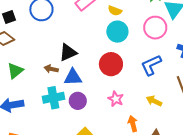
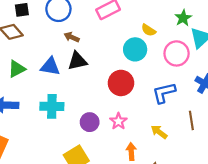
yellow semicircle: (115, 11) -> (149, 30), moved
brown arrow: (51, 69) -> (72, 37), moved
blue triangle: (73, 77) -> (50, 66), moved
purple circle: (78, 101) -> (90, 122), moved

